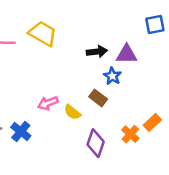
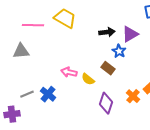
purple triangle: (127, 54) -> (130, 34), turned -30
pink arrow: (48, 103) -> (69, 72), turned 35

